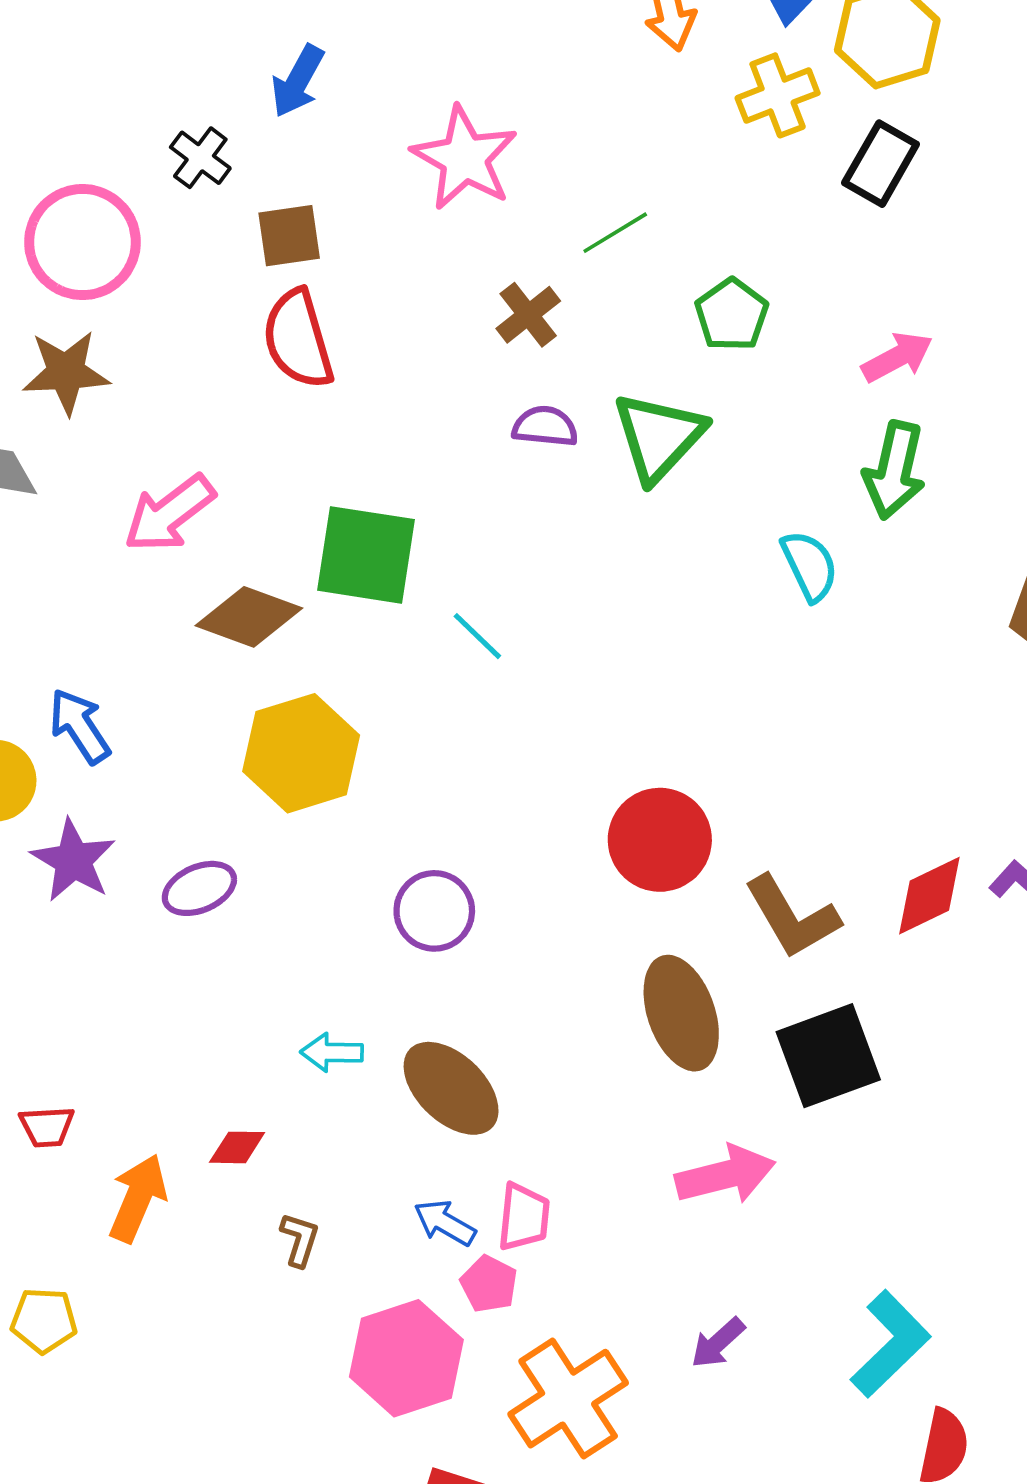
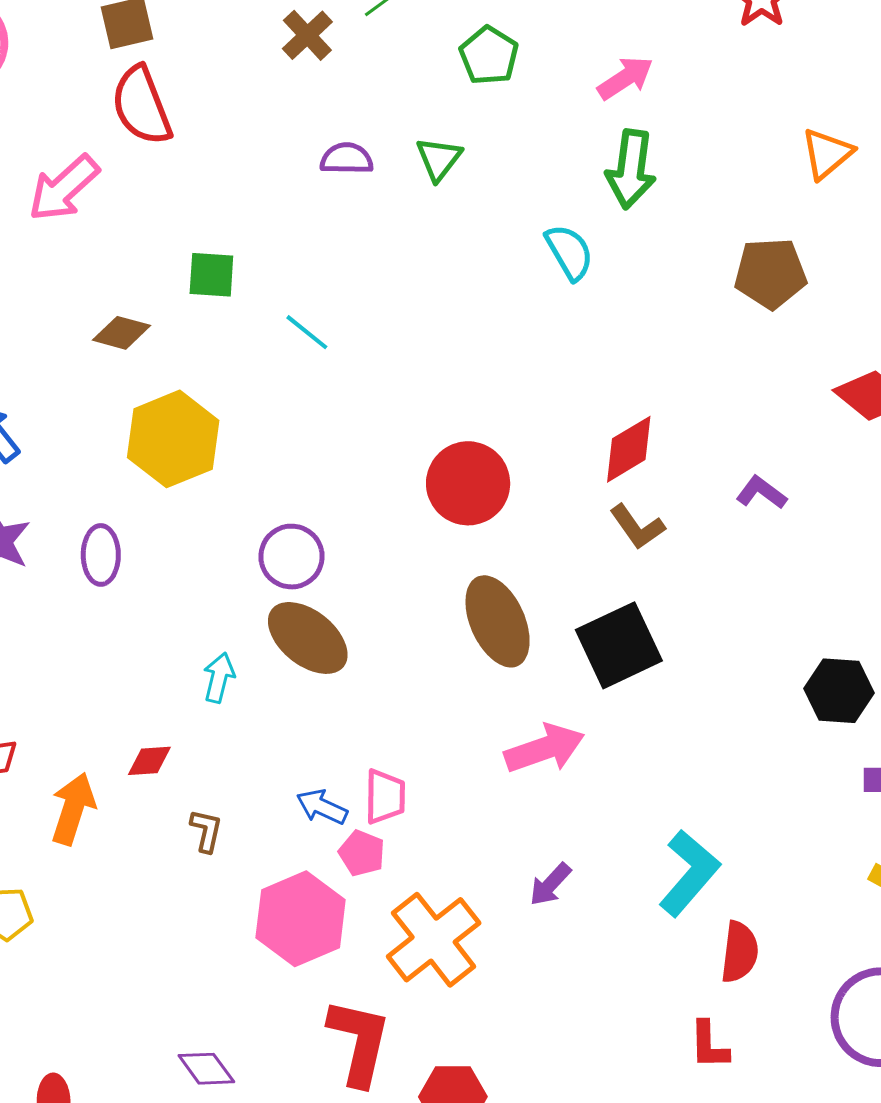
brown cross: (528, 315) -> (307, 35), moved
green triangle: (659, 437) -> (439, 159), size x0.6
pink arrow: (169, 514) -> (64, 188), moved
green square: (366, 555) -> (211, 275), size x0.6
brown diamond: (249, 617) -> (122, 333), size x0.7
purple ellipse: (199, 888) -> (101, 555), turned -62
red diamond: (929, 896) -> (629, 449), moved
brown L-shape: (792, 917) -> (637, 527), moved, size x0.7
cyan arrow: (332, 1052) -> (219, 678), turned 108
brown ellipse: (451, 1088) -> (308, 638), moved

